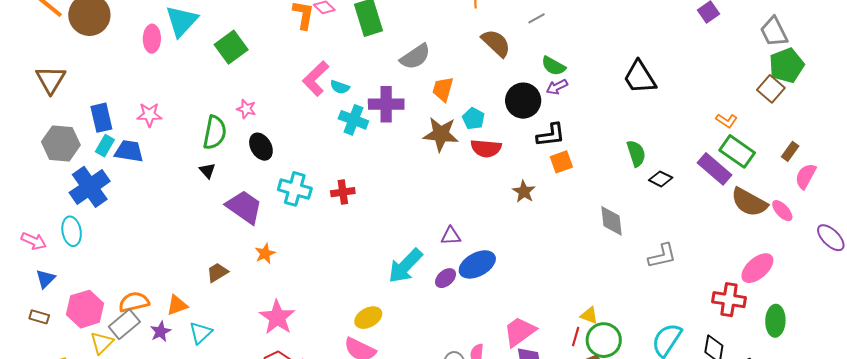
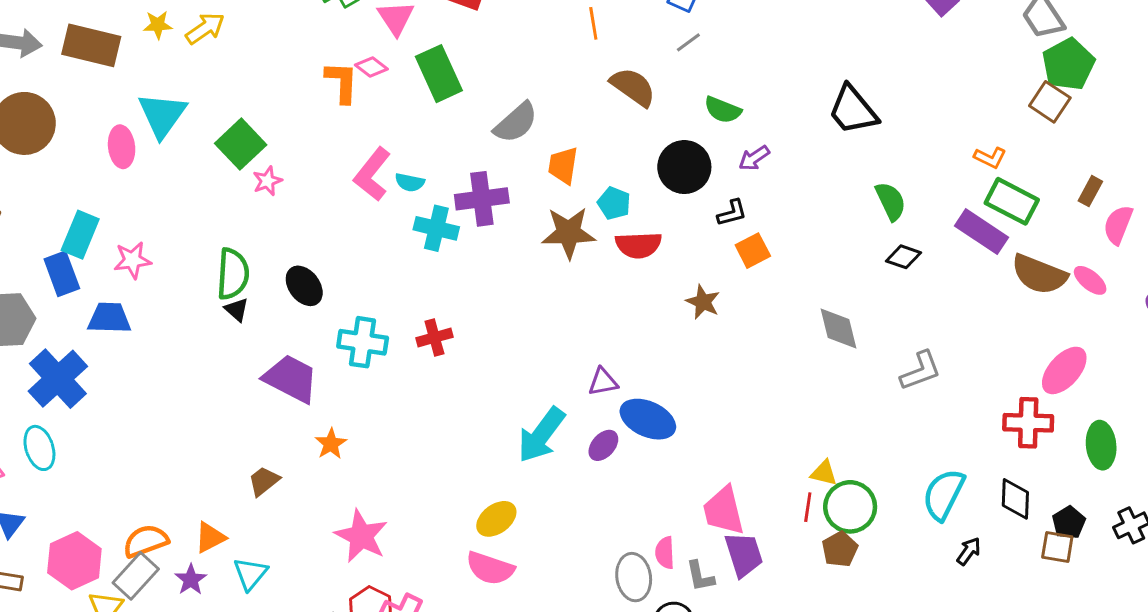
purple arrow: (557, 87) -> (754, 158), moved
pink star: (246, 109) -> (267, 181), moved, turned -30
black L-shape: (551, 135) -> (732, 213), size x0.7
cyan rectangle: (105, 146) -> (80, 235), moved, size x1.4
green semicircle: (636, 153) -> (891, 201), moved
black triangle: (207, 171) -> (237, 310), moved
blue ellipse: (477, 264) -> (648, 419), turned 60
pink trapezoid: (520, 332) -> (724, 511), turned -60

